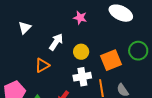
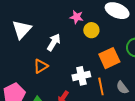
white triangle: (25, 28) -> (22, 29), size x1.5
yellow circle: (81, 52) -> (91, 30), moved

